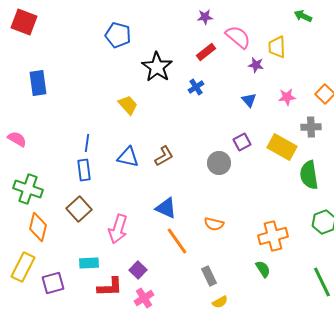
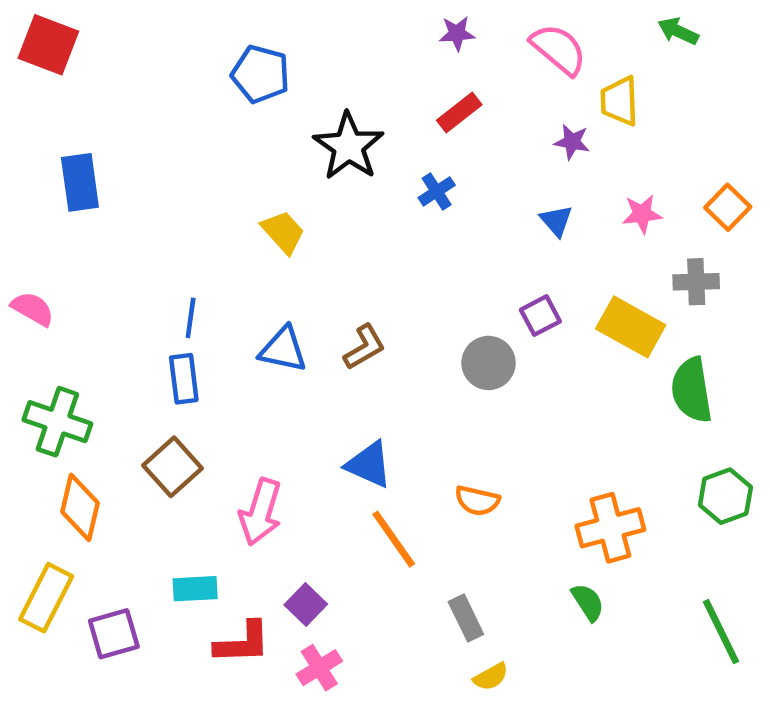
pink semicircle: (238, 37) -> (558, 49), moved

